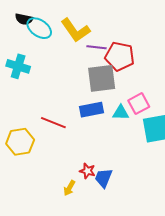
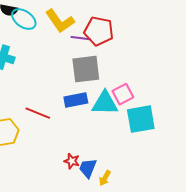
red pentagon: (120, 56) -> (99, 31), moved
cyan triangle: (121, 113) -> (105, 103), size x1.6
yellow arrow: (69, 188) -> (105, 178), moved

